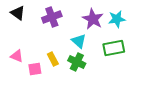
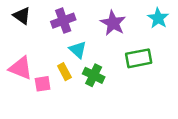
cyan star: (117, 19) -> (158, 18), moved, turned -30
cyan triangle: (79, 41) -> (78, 50), moved
pink triangle: (17, 56) -> (21, 68), size x1.5

